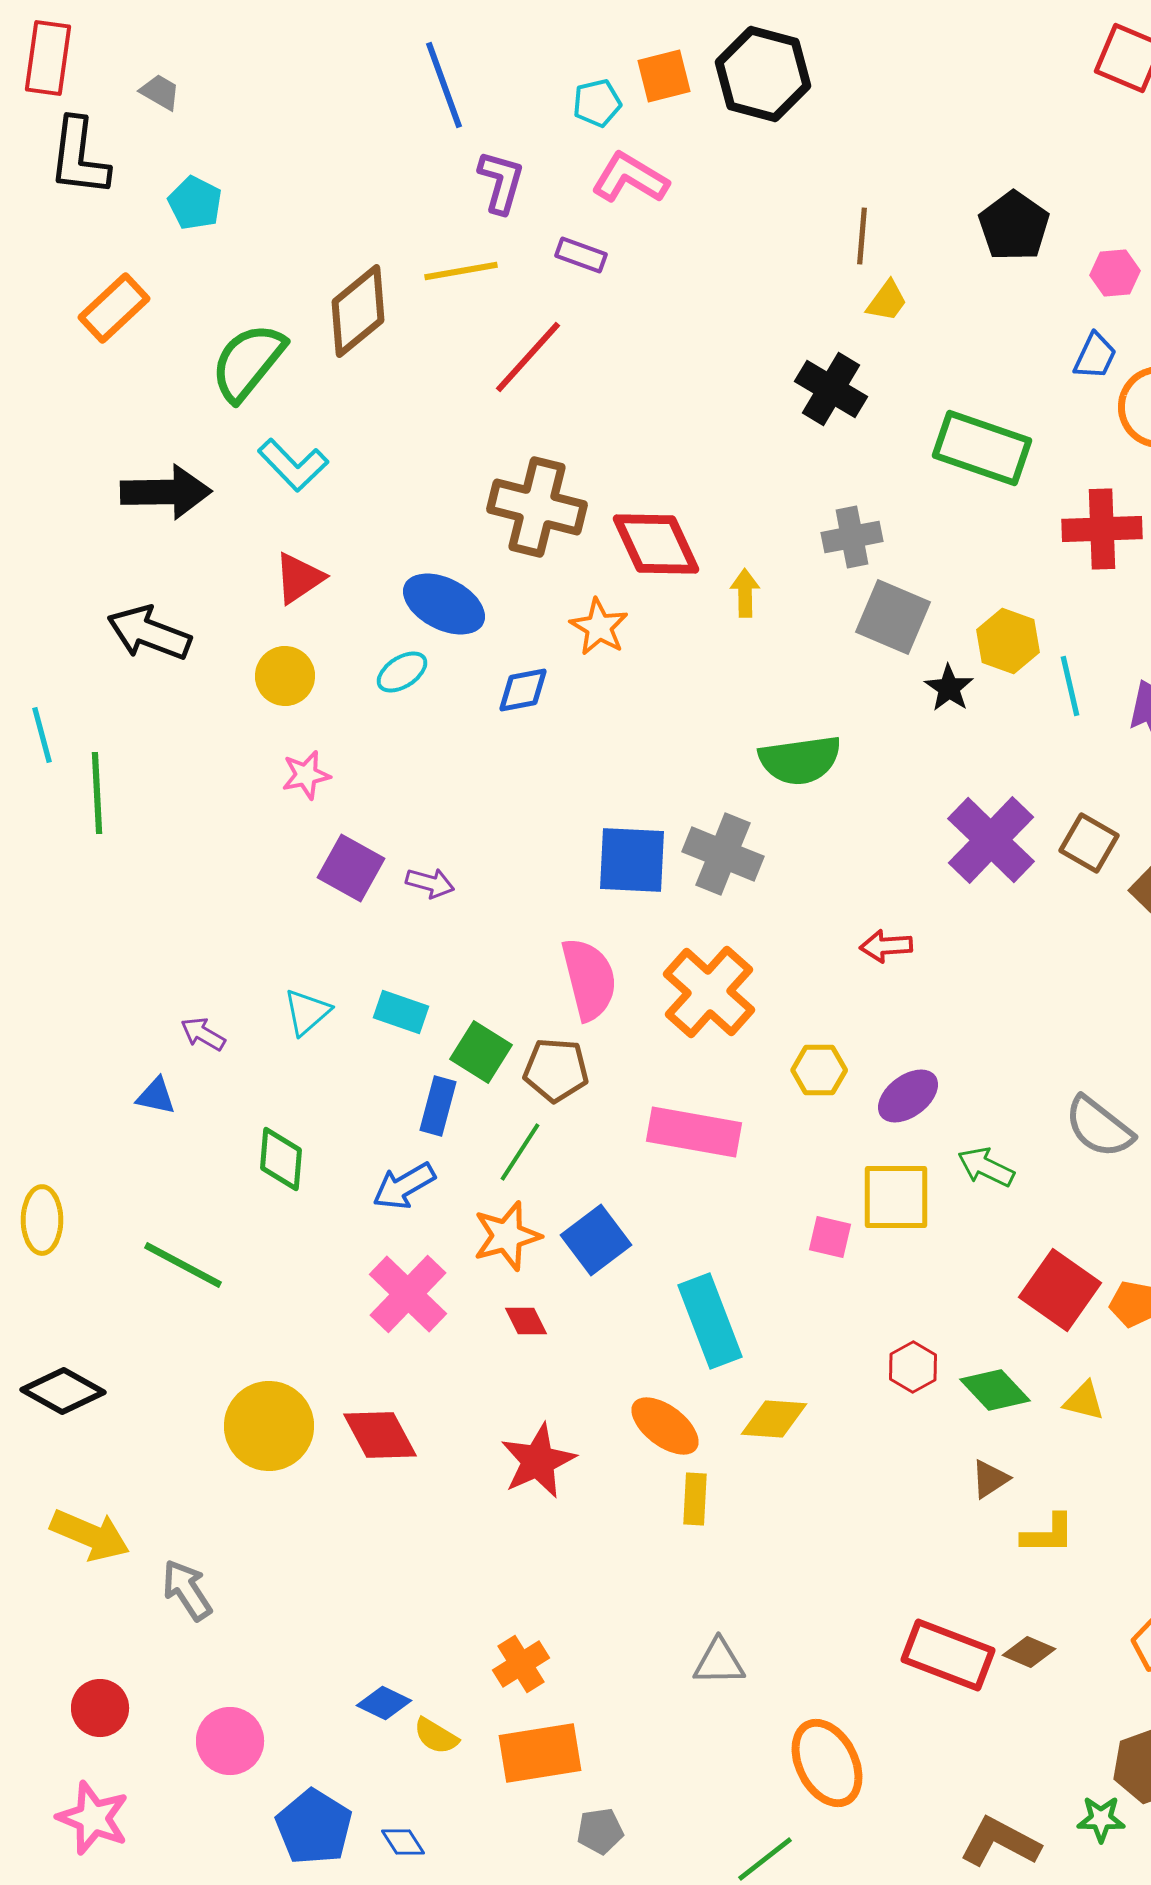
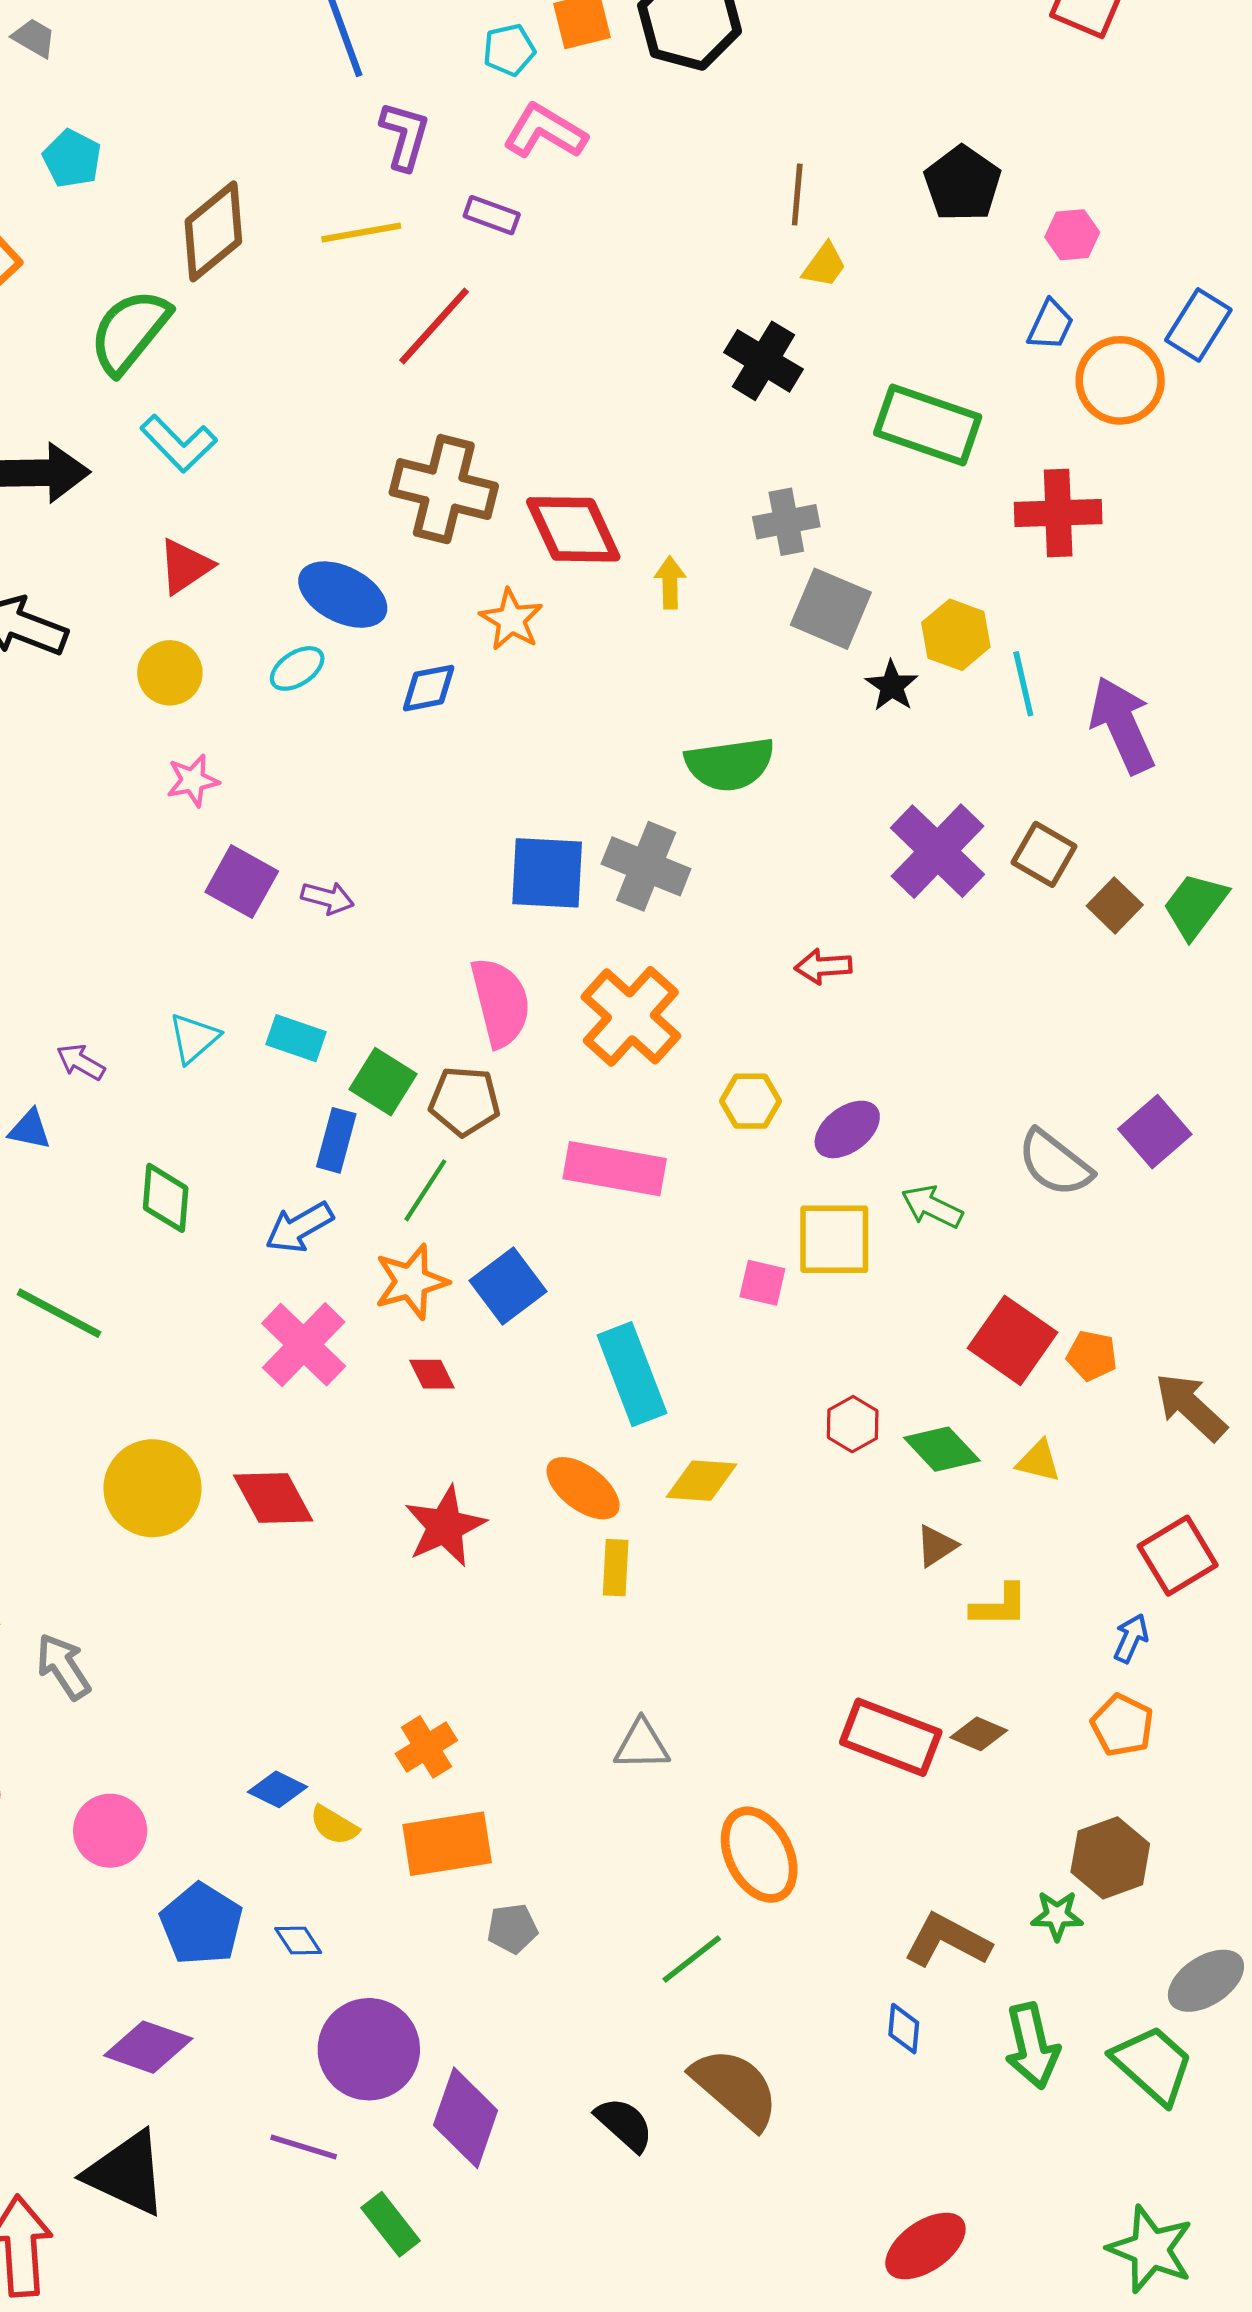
brown diamond: (358, 311) -> (213, 231), moved

